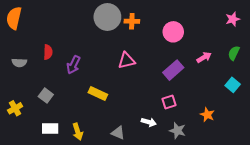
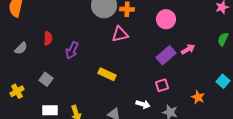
pink arrow: (204, 57) -> (188, 49), moved
pink triangle: (127, 61) -> (120, 34), moved
gray semicircle: (19, 63) -> (21, 48), turned -48
cyan square: (233, 85) -> (223, 81), moved
yellow rectangle: (98, 93) -> (107, 74), moved

